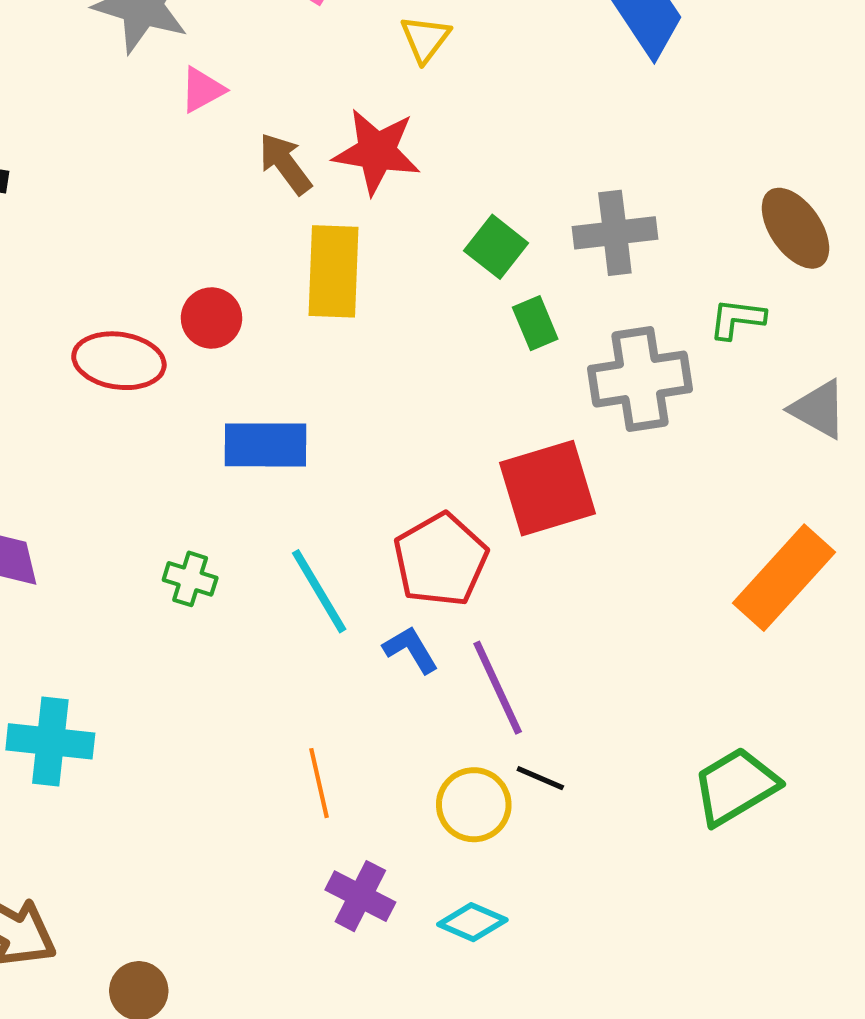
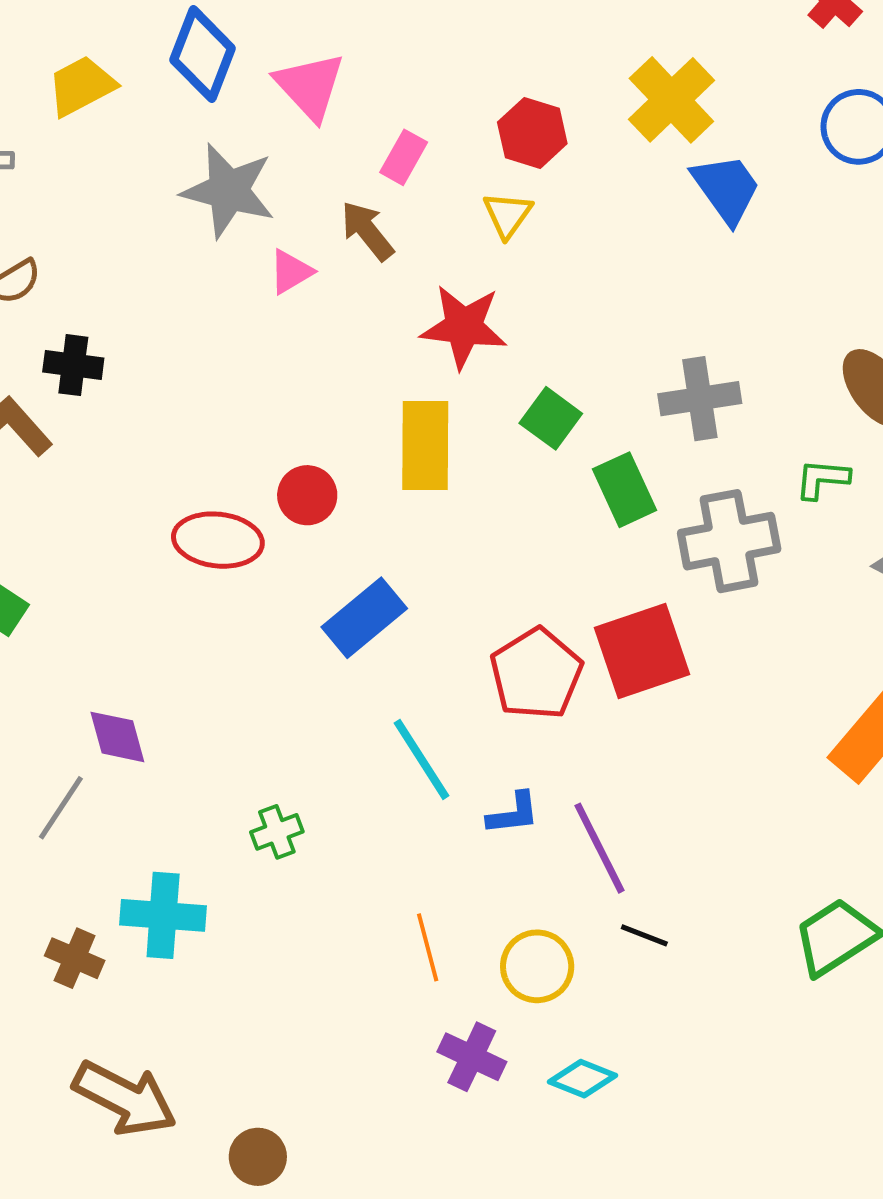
brown arrow: (285, 164) -> (367, 231), moved
green square: (496, 247) -> (551, 418), moved
green rectangle: (535, 323) -> (625, 490), size x1.4
blue rectangle: (265, 445) -> (364, 618), turned -38
red pentagon: (441, 560) -> (536, 674), moved
green cross: (190, 579) -> (277, 832), moved, turned -36
blue L-shape: (411, 650) -> (513, 814), turned 116
yellow circle: (474, 805) -> (537, 966), moved

